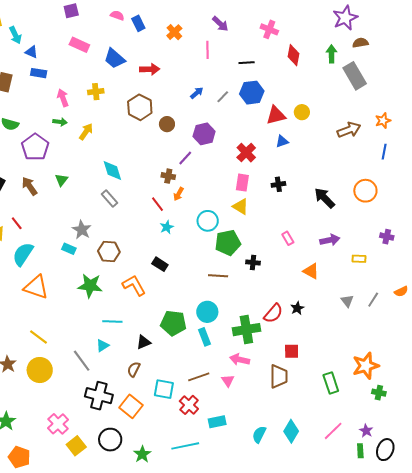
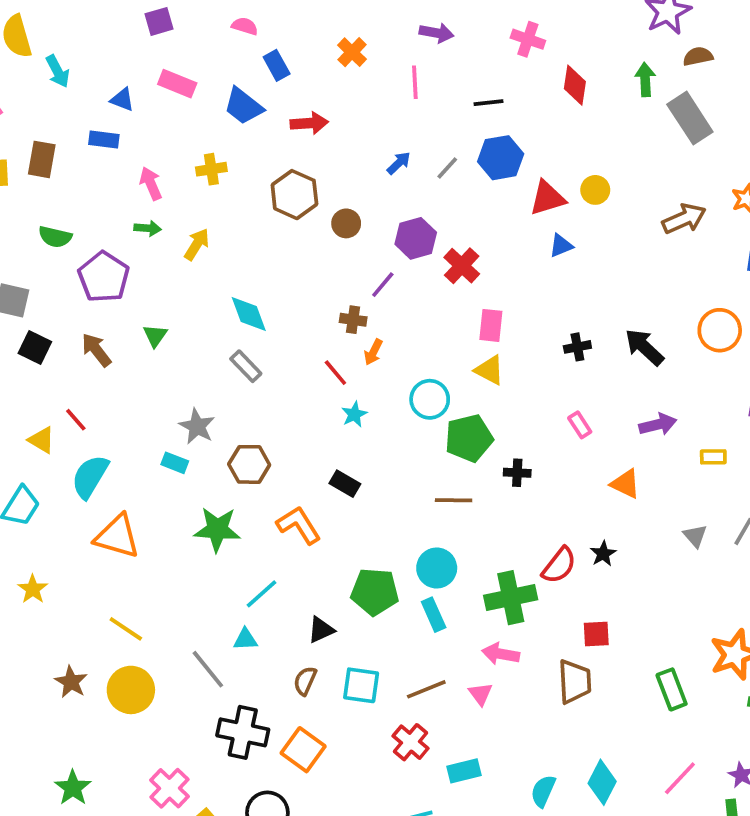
blue rectangle: (138, 23) -> (277, 65), moved
purple arrow: (220, 24) -> (437, 33), turned -30
blue triangle: (31, 52) -> (122, 100), moved
red cross: (246, 153) -> (462, 266), moved
black cross: (278, 184) -> (577, 347), moved
cyan line: (112, 321) -> (262, 594), turned -42
cyan triangle: (103, 346) -> (245, 639), turned 32
cyan square: (164, 389) -> (361, 685), moved

